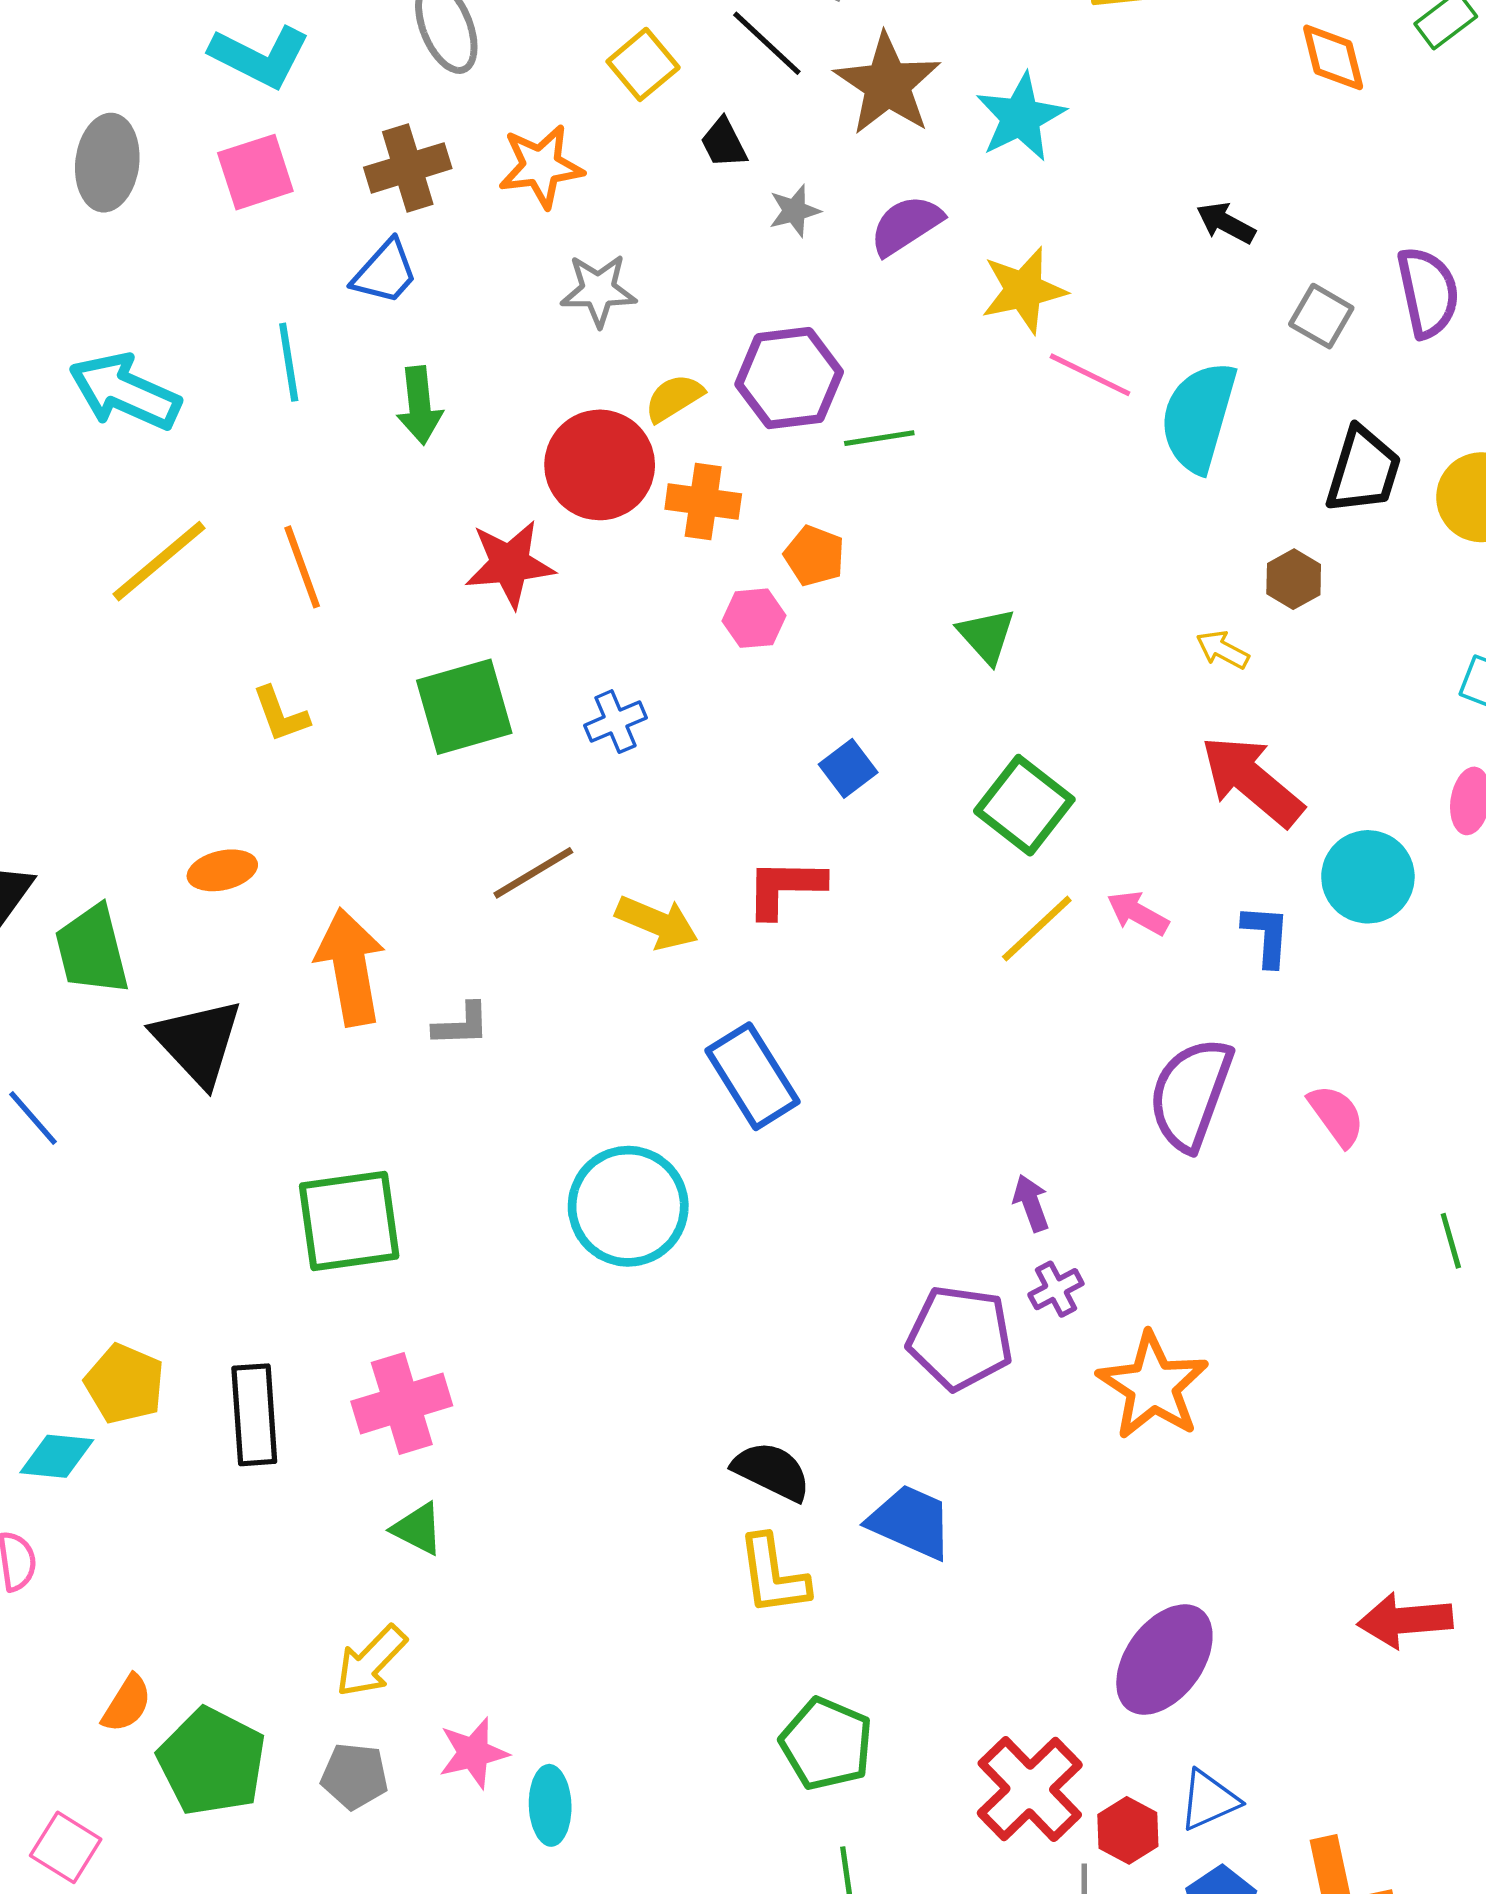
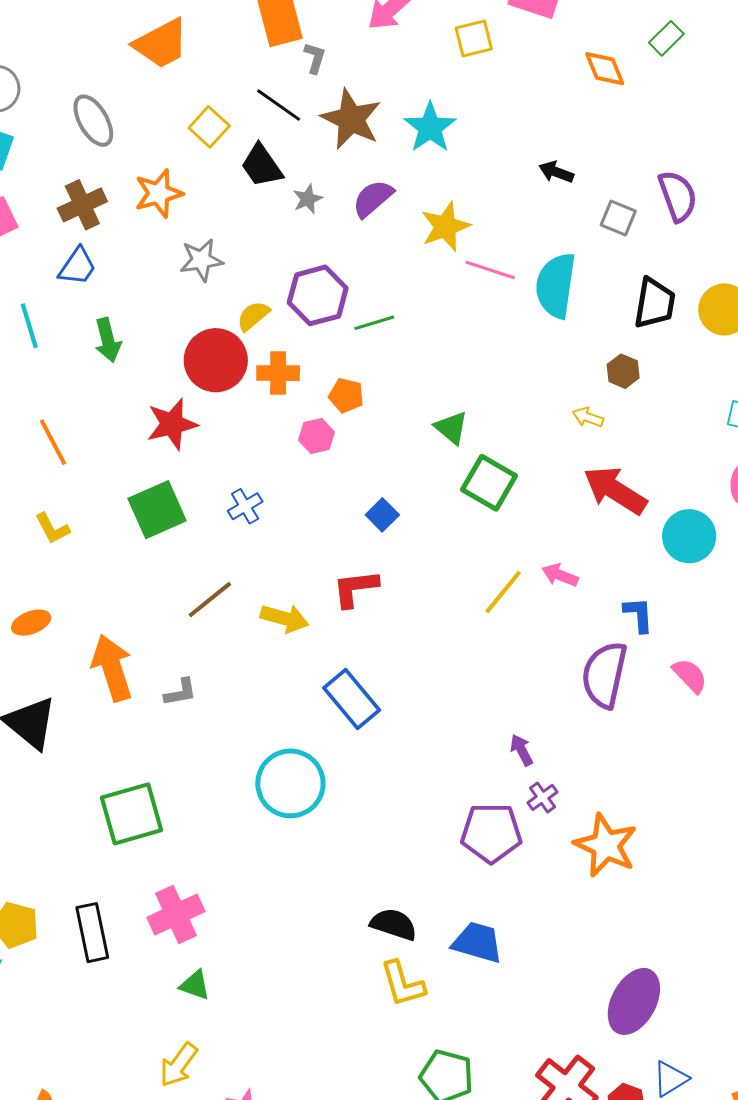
black trapezoid: (724, 143) -> (262, 166), size x1.5
green square: (1024, 805) -> (489, 483), moved
blue L-shape: (1266, 935) -> (639, 615), moved

